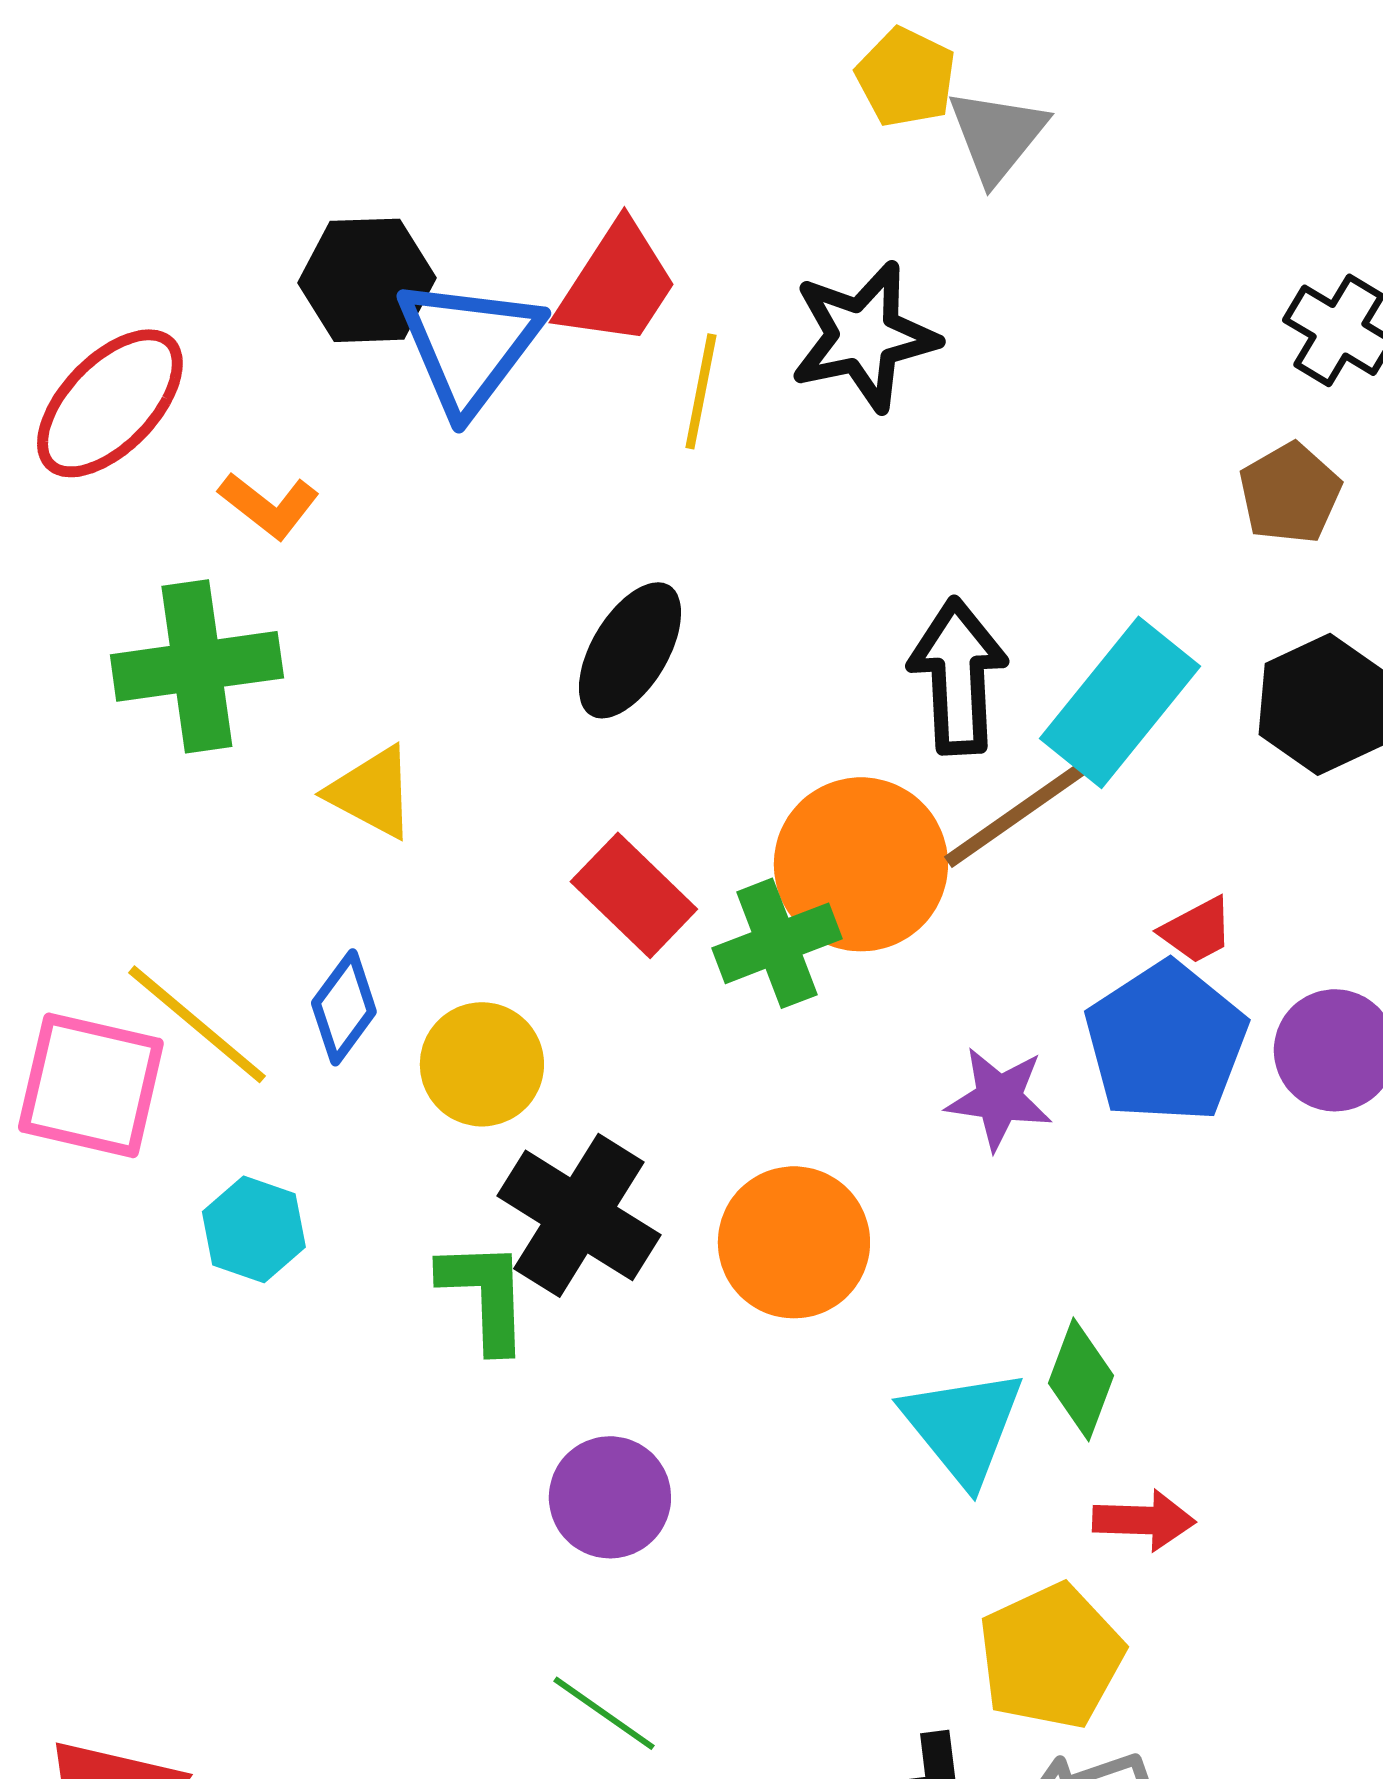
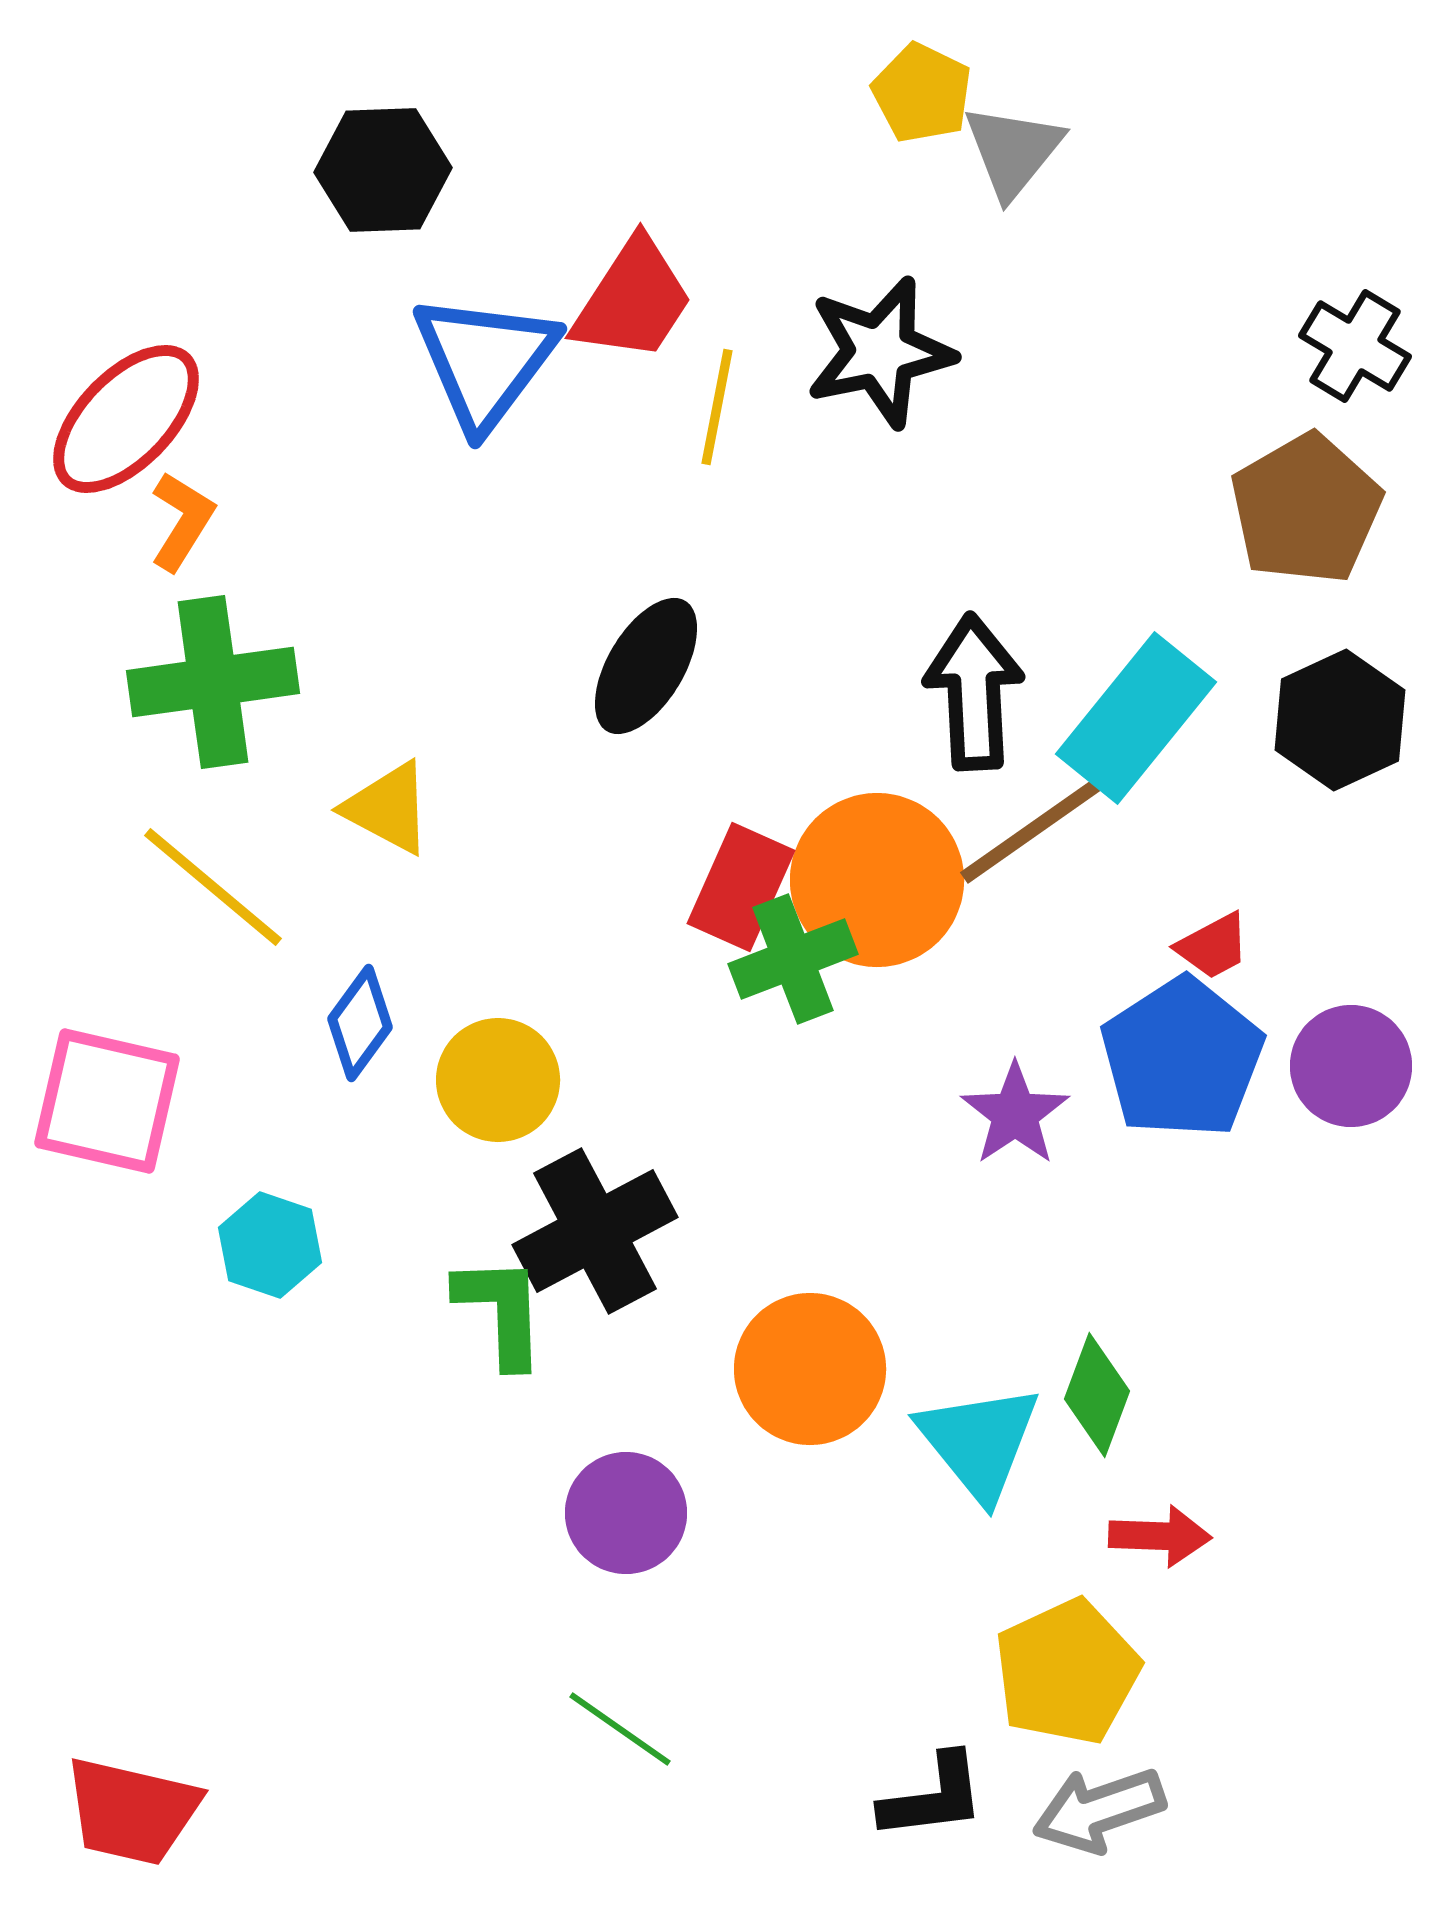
black hexagon: (367, 280) -> (383, 170), moved
brown pentagon: (1290, 493) -> (1306, 509), size x1.5
orange L-shape: (269, 505) -> (182, 521), moved, turned -96
red rectangle: (634, 895) -> (741, 887), moved, turned 70
yellow line: (197, 1024) -> (213, 887), moved
purple star: (999, 1098) -> (1015, 1114), turned 30
black cross: (579, 1215) -> (595, 1231), turned 30
orange circle: (794, 1242) -> (810, 1369), moved

